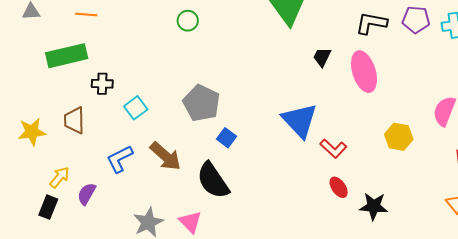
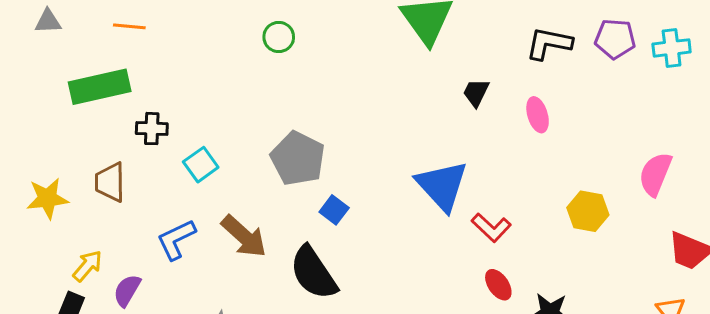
pink ellipse: (364, 72) -> (538, 115), size x0.6

